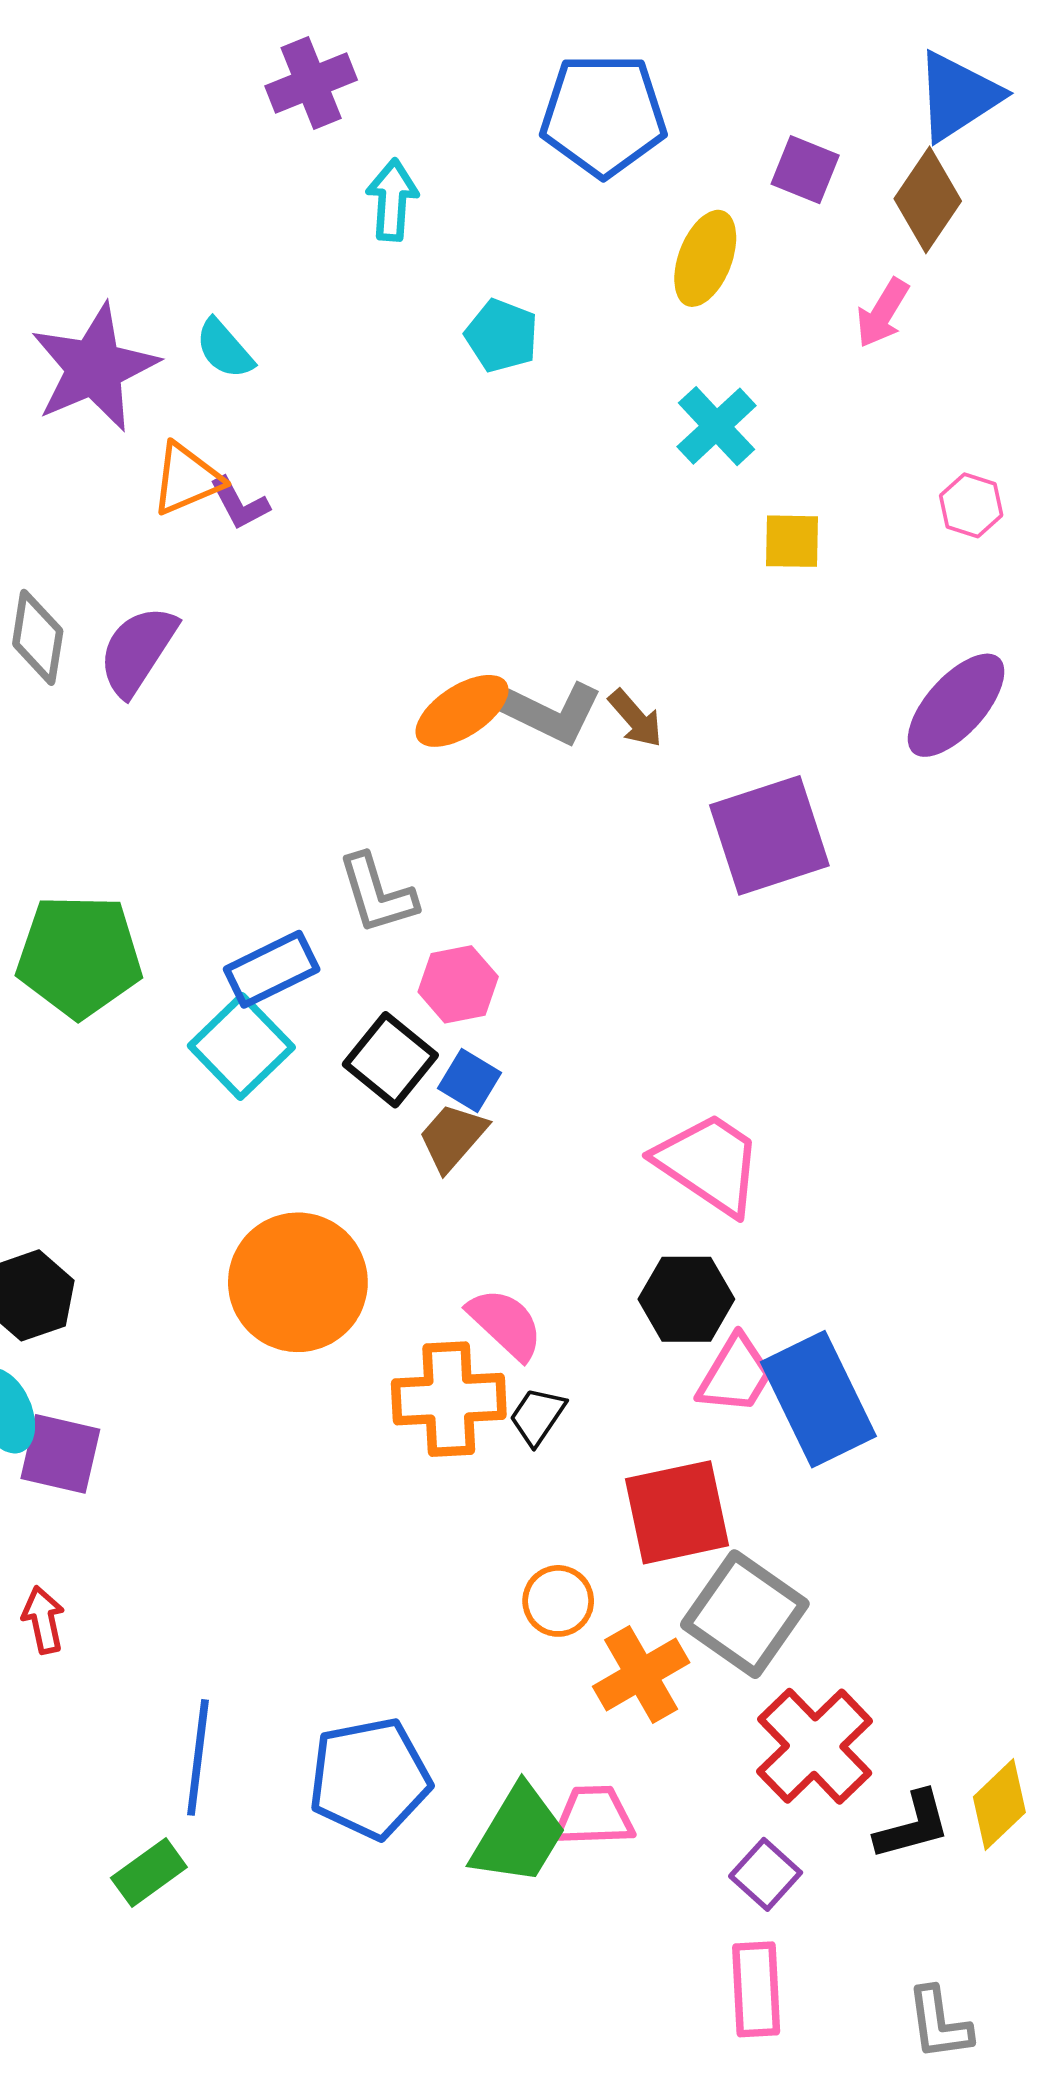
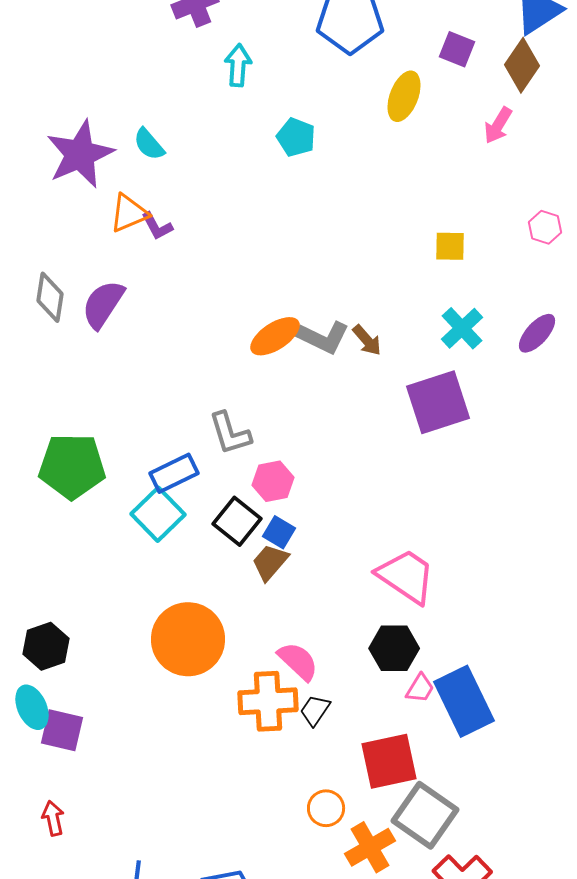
cyan cross: (717, 426) -> (462, 328), moved
purple ellipse: (956, 705) -> (537, 333), size x0.7
pink trapezoid: (735, 1375) -> (420, 688), size x0.7

